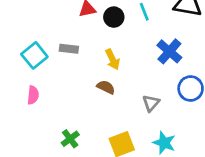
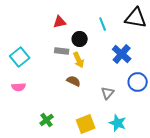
black circle: (114, 17) -> (80, 39), moved
gray rectangle: (69, 49) -> (62, 51), moved
pink semicircle: (33, 95) -> (19, 87), turned 80

